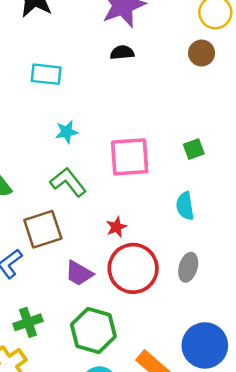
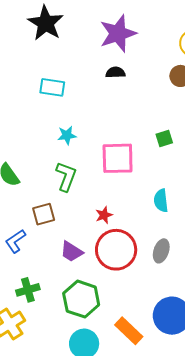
green square: (194, 149) -> (164, 139), moved
green L-shape: (68, 182) -> (66, 177), turned 56
brown square: (43, 229) -> (44, 214), size x0.7

